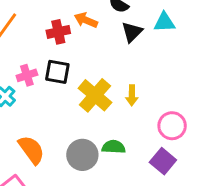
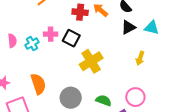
yellow arrow: (132, 95) -> (140, 58), moved
green semicircle: (114, 147) -> (104, 100), moved

